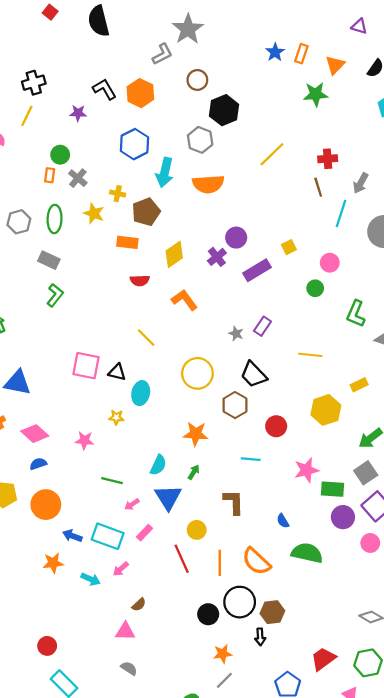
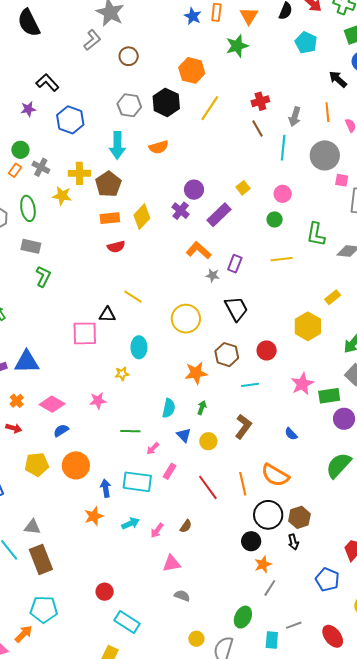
orange hexagon: (140, 93) -> (192, 70), moved
black hexagon: (224, 110) -> (166, 102), moved
gray hexagon: (200, 140) -> (129, 105), moved
blue hexagon: (134, 144) -> (70, 120), moved
orange rectangle: (50, 175) -> (15, 170), turned 40
orange semicircle: (208, 184) -> (159, 147), size x0.7
yellow cross: (118, 194) -> (79, 173), size x1.5
orange rectangle: (127, 242) -> (110, 218), moved
orange L-shape: (184, 300) -> (199, 250), moved
yellow line: (310, 355) -> (282, 259), moved
black triangle: (117, 372) -> (107, 315), moved
black trapezoid: (254, 375) -> (236, 309), turned -152
brown hexagon: (235, 405) -> (227, 355), moved
blue triangle: (168, 497) -> (184, 435), size x0.6
brown L-shape: (234, 502) -> (243, 427), turned 50
yellow circle: (197, 530) -> (208, 441), moved
blue arrow: (72, 536) -> (106, 488), turned 72
green semicircle: (307, 553) -> (339, 465), moved, turned -48
pink arrow: (121, 569) -> (157, 530), moved
cyan arrow: (91, 579) -> (130, 523), turned -36
brown semicircle: (139, 605) -> (186, 526), moved
black circle: (208, 614) -> (251, 541), moved

